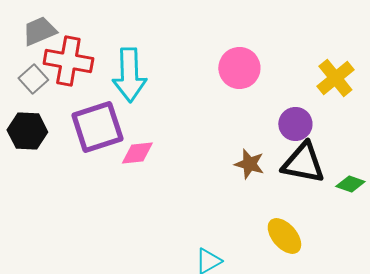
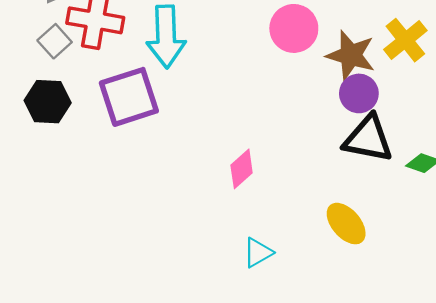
pink diamond: (137, 153) -> (242, 169), moved, turned -36
brown star: (249, 164) -> (351, 55), moved, size x1.4

